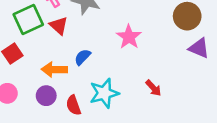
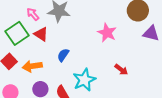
pink star: (129, 37) -> (107, 33), moved
orange arrow: (54, 69) -> (32, 66), moved

